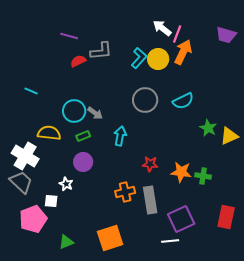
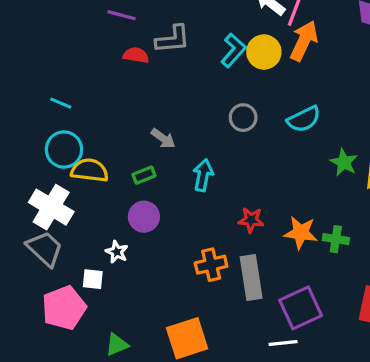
red semicircle: (78, 61) -> (136, 55), turned 35
gray circle: (145, 100) -> (243, 118), size x0.7
cyan circle: (74, 111) -> (64, 150), moved

